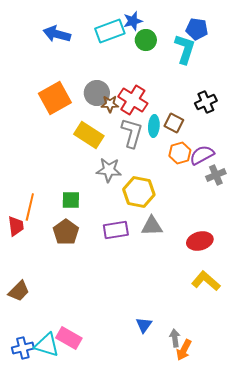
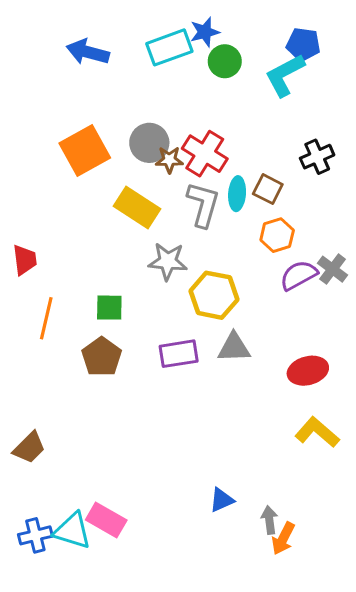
cyan L-shape: (185, 49) -> (285, 75), turned -136
purple semicircle: (202, 155) -> (299, 275), moved
gray cross: (216, 175) -> (332, 269), turned -30
red trapezoid: (16, 226) -> (25, 260), moved
blue triangle: (144, 325) -> (222, 500), turned 30

